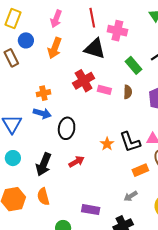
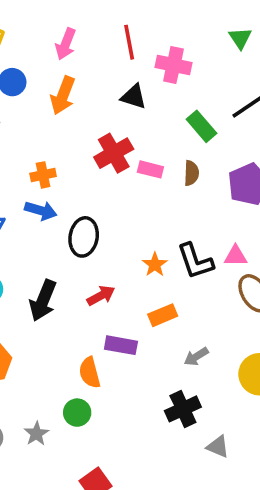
black triangle: (95, 49) -> (134, 97), size x0.7
orange rectangle: (140, 170) -> (163, 315), moved
orange semicircle: (43, 197) -> (90, 373), moved
purple rectangle: (91, 210) -> (121, 345), moved

